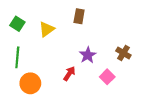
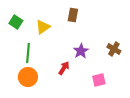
green line: (17, 57) -> (28, 53), moved
pink square: (107, 77) -> (99, 80), moved, turned 32

